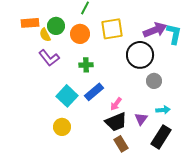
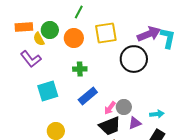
purple L-shape: (49, 58) -> (31, 59), moved
gray circle: (154, 81) -> (124, 107), moved
cyan square: (67, 96) -> (48, 91), moved, turned 30
purple triangle: (141, 119) -> (135, 123), turned 32

